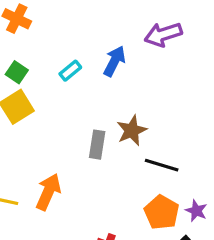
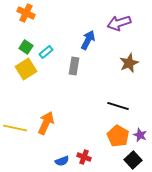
cyan rectangle: (70, 71) -> (46, 52), moved
brown star: (132, 130) -> (129, 63), moved
gray rectangle: (97, 145) -> (74, 66), moved

